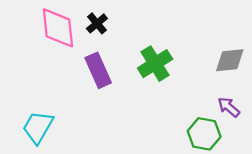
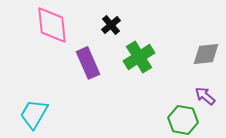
black cross: (97, 23) -> (111, 25), moved

